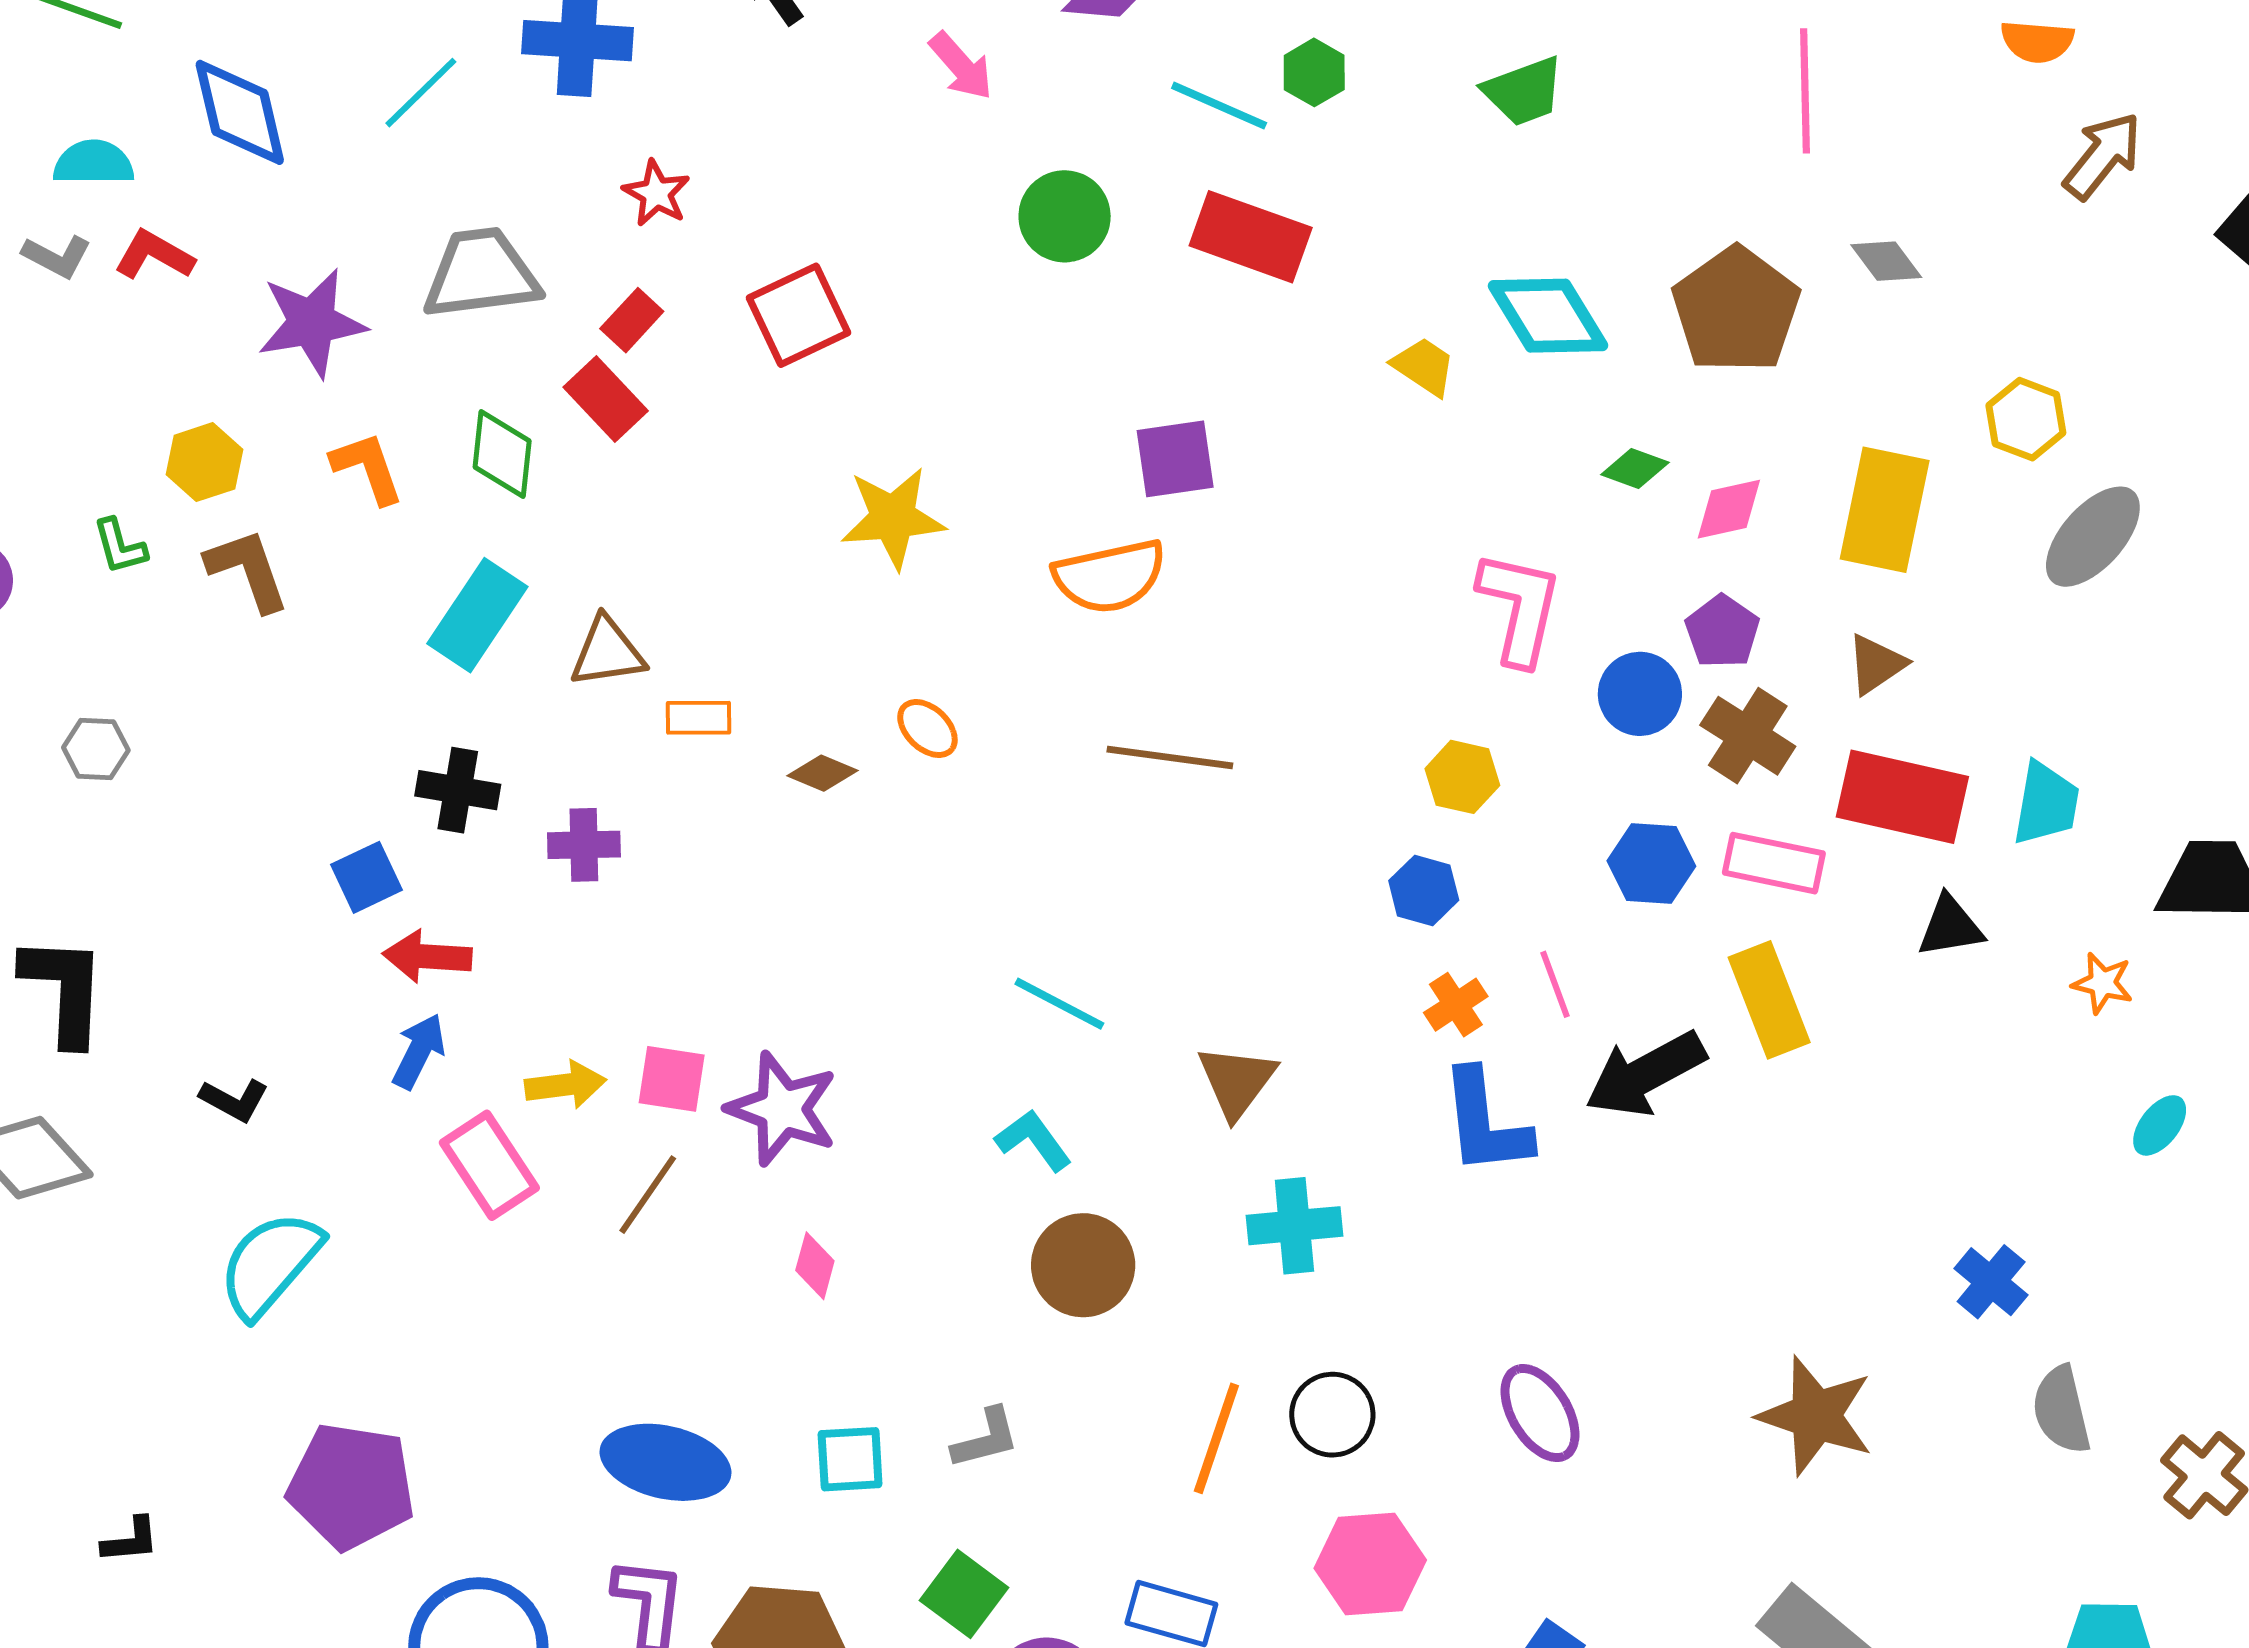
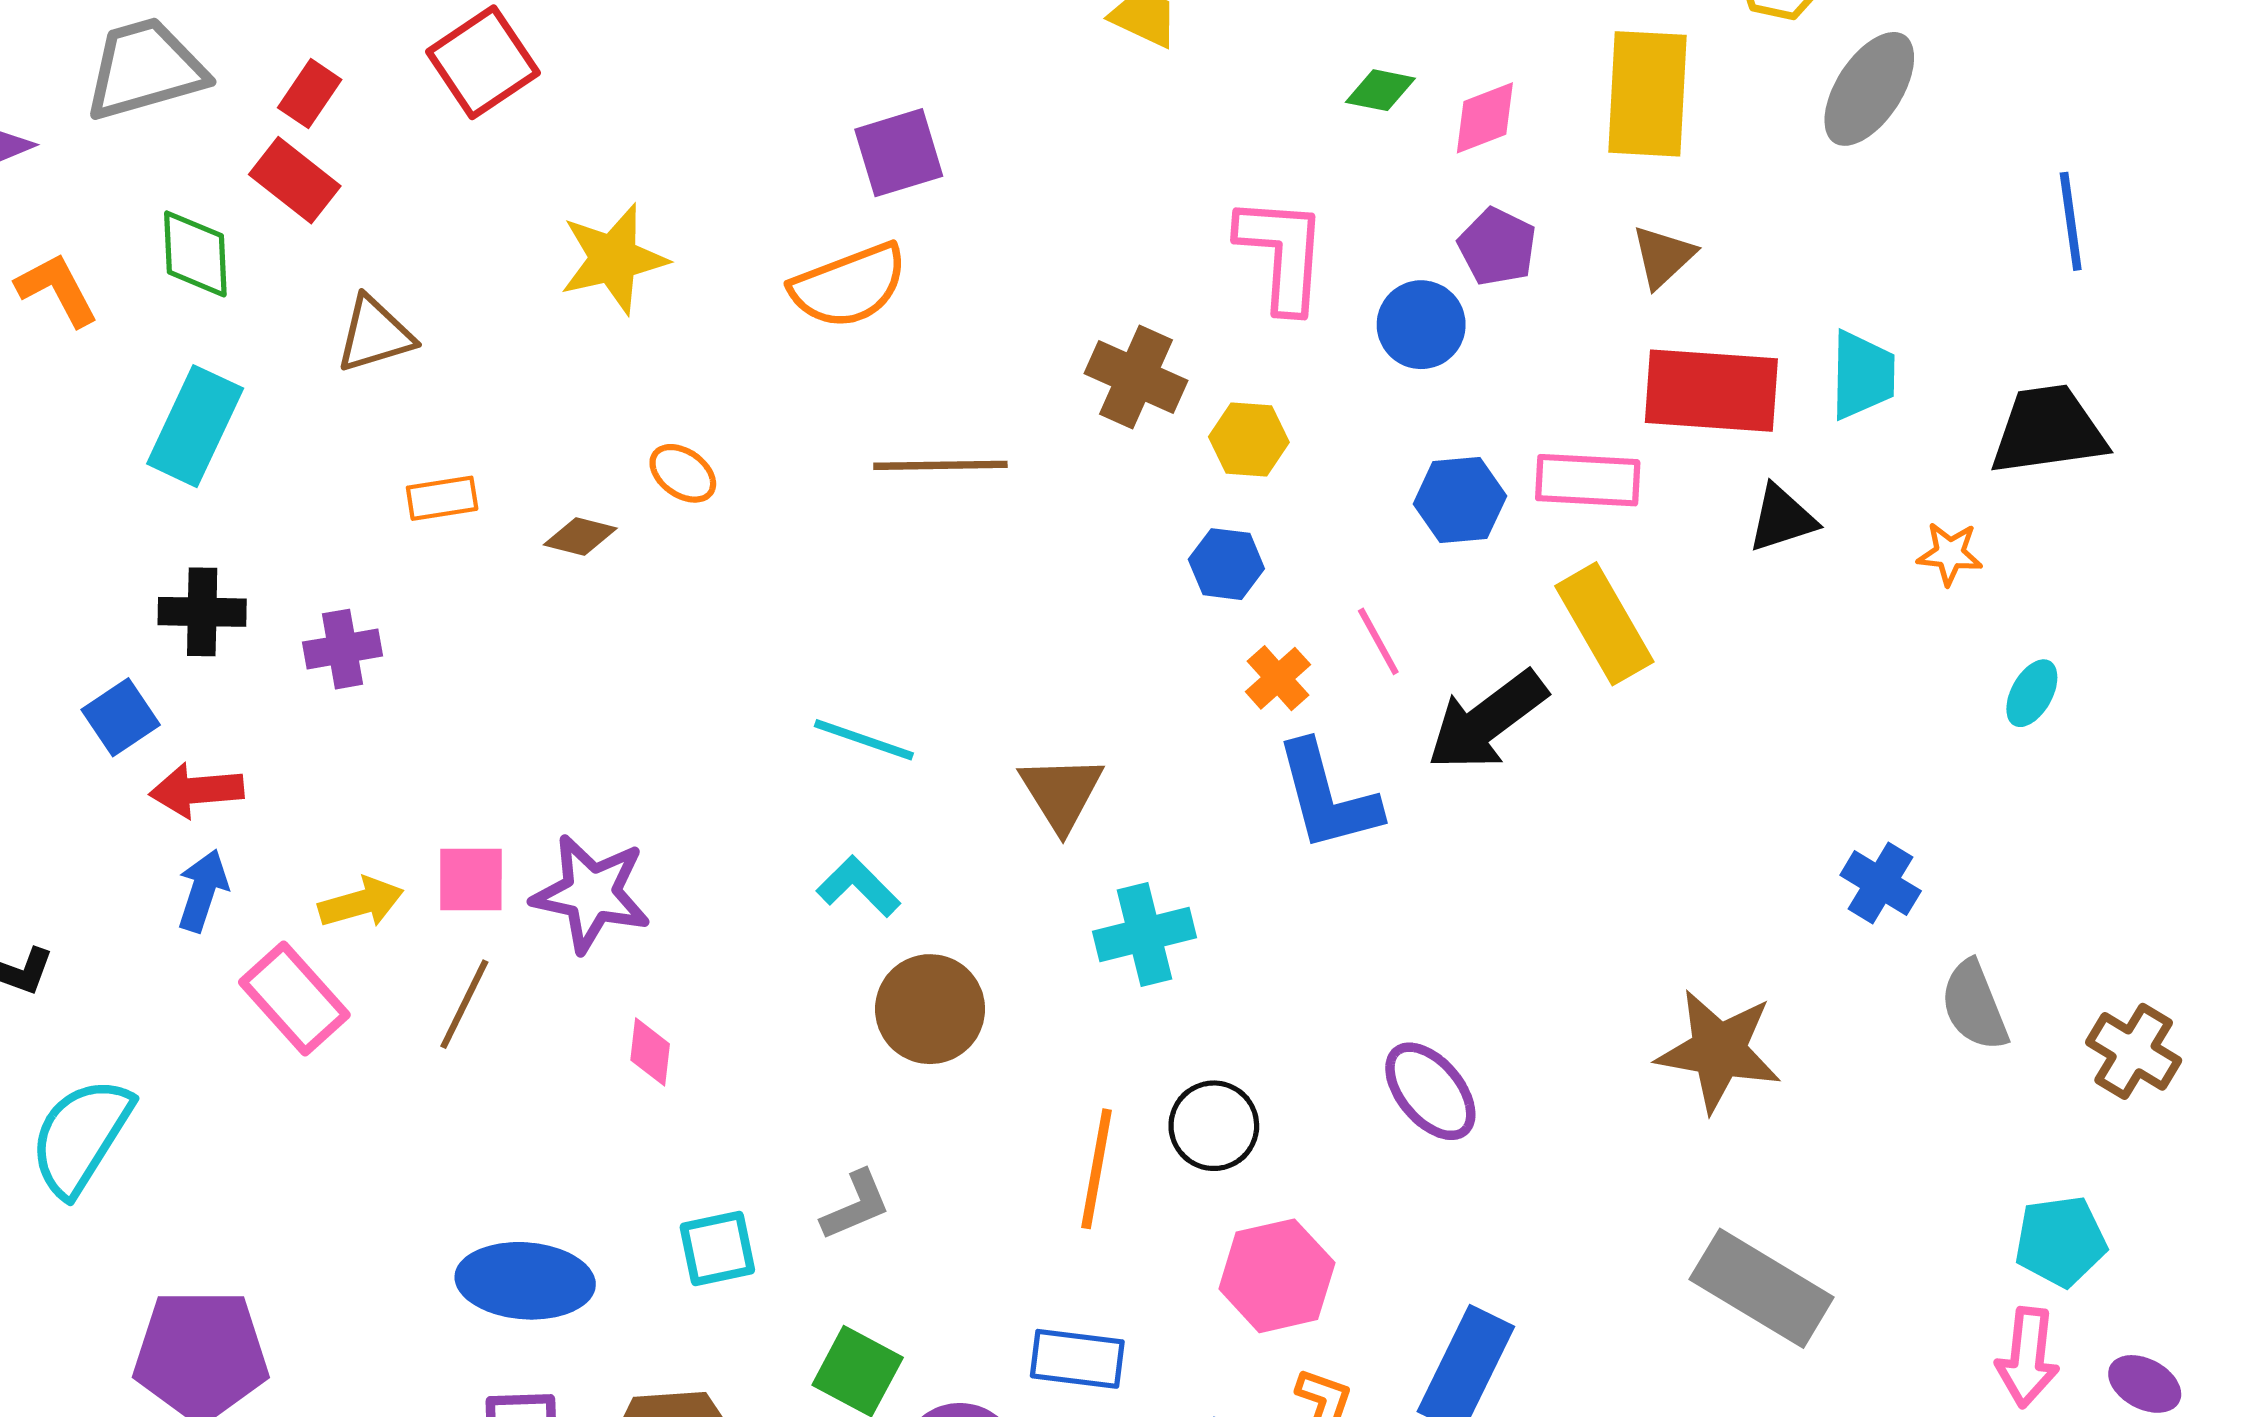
brown triangle: (607, 652) -> (375, 334), moved
brown cross: (1748, 736) -> (1136, 377), moved

